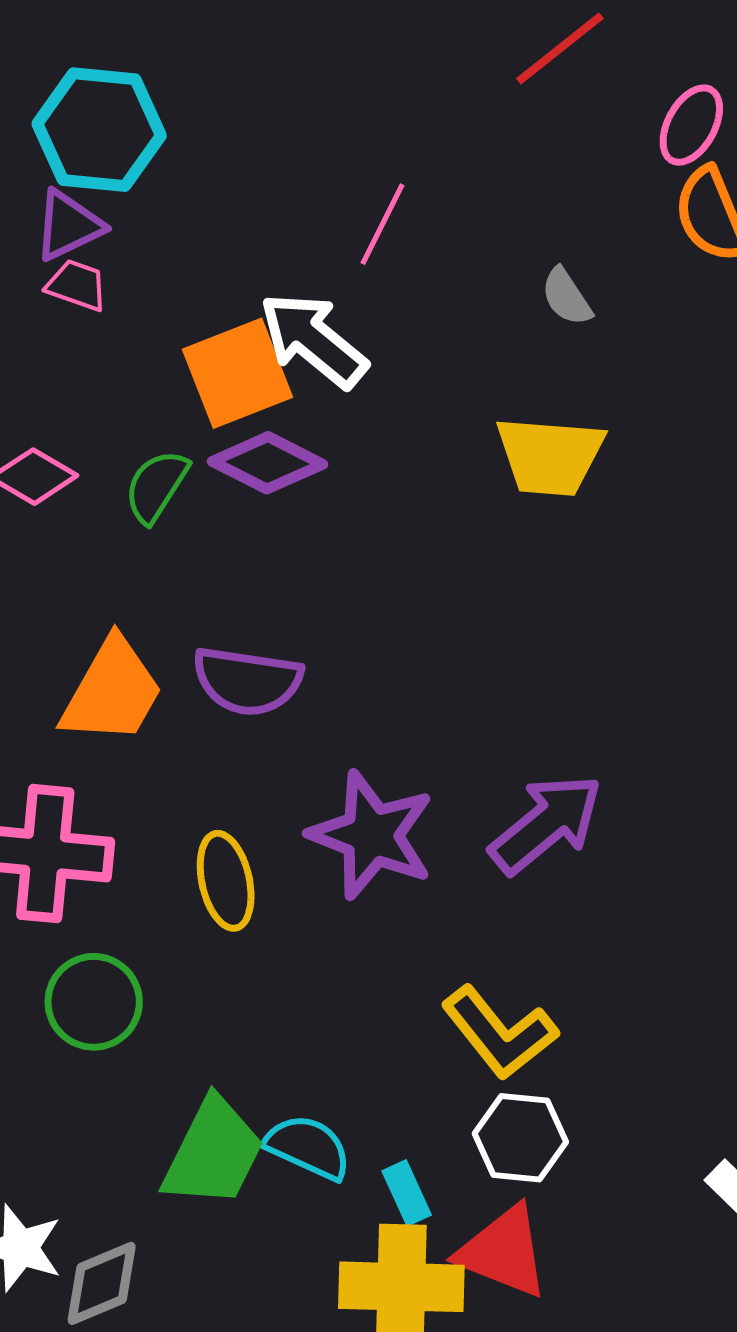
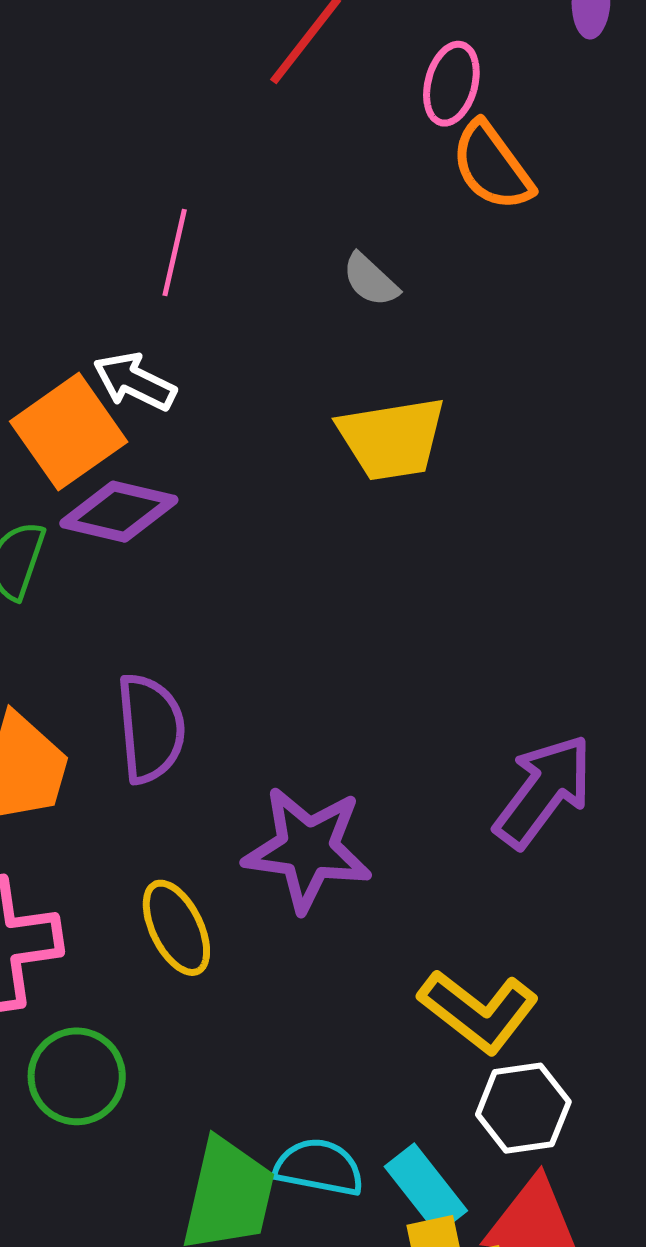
white arrow: (313, 340) -> (135, 382), size x0.7
purple semicircle: (247, 681) -> (151, 728), turned -90
purple arrow: (546, 824) -> (543, 791), moved
cyan rectangle: (407, 1193) -> (426, 1189), size x1.4

